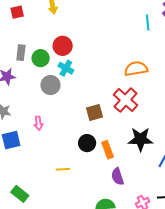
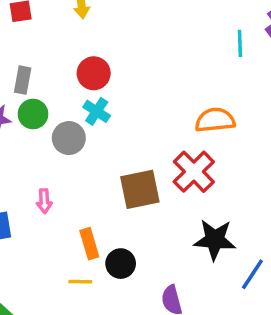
green circle: (41, 58) -> (33, 114), moved
brown square: (94, 113) -> (140, 189), size x1.4
black circle: (87, 143) -> (121, 264), moved
orange rectangle: (108, 150) -> (89, 244), moved

